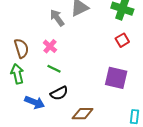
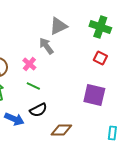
gray arrow: (57, 18) -> (46, 46), moved
red square: (122, 40) -> (100, 58), turned -32

